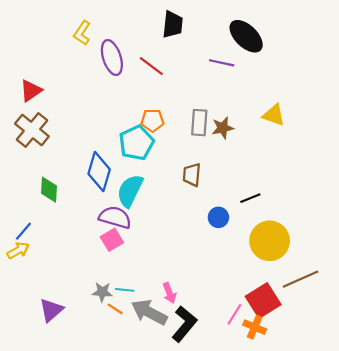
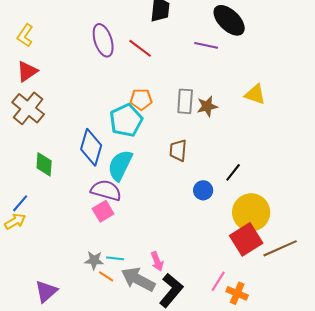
yellow L-shape: (82, 33) -> (25, 35), moved
black line: (250, 198) -> (233, 172), turned -30
red square: (263, 300) -> (246, 239), moved
purple triangle: (51, 310) -> (46, 291), moved

